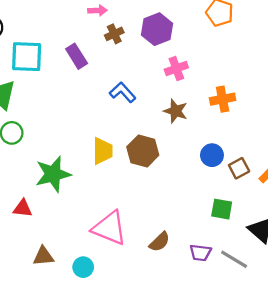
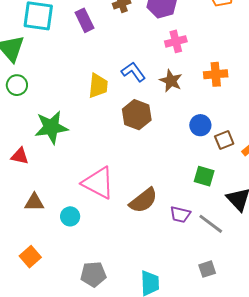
blue L-shape: (123, 92) -> (133, 72), moved
yellow trapezoid: (103, 151) -> (98, 86), moved
brown semicircle: (160, 242) -> (143, 200), size x1.4

